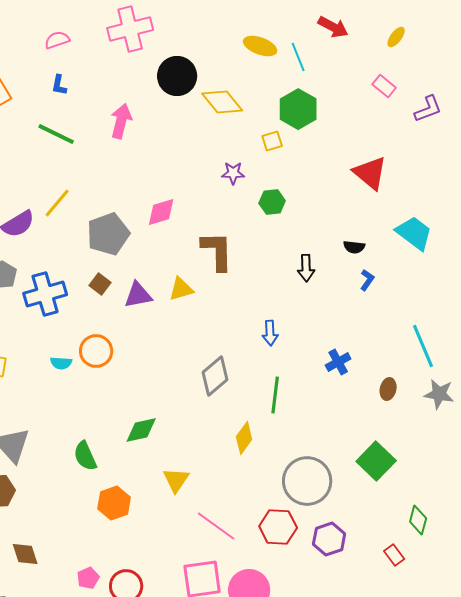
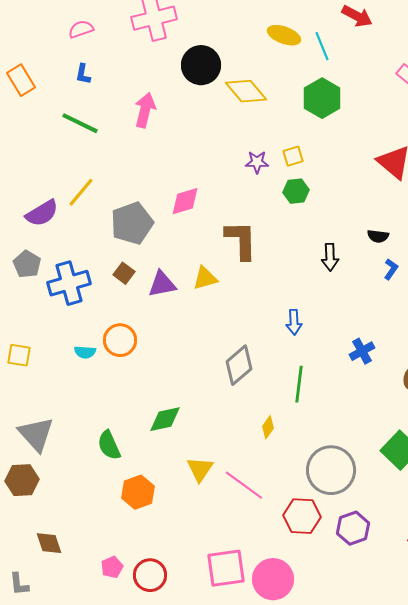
yellow square: (272, 141) -> (293, 156), moved
yellow diamond: (244, 438) -> (268, 427), size x0.7
pink line: (216, 526) -> (244, 485), moved

